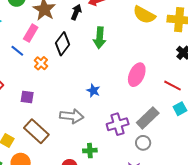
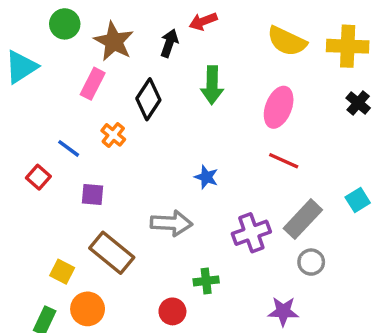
blue line: (17, 51) -> (69, 148), moved
pink ellipse: (137, 75) -> (279, 107), moved
red line: (172, 86) -> (284, 161), moved
gray circle: (143, 143) -> (311, 262), moved

